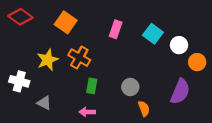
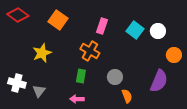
white circle: (179, 45) -> (158, 31), moved
orange cross: (79, 58) -> (90, 51), moved
white cross: (19, 81) -> (17, 83), moved
gray triangle: (44, 103) -> (39, 91), turned 40

